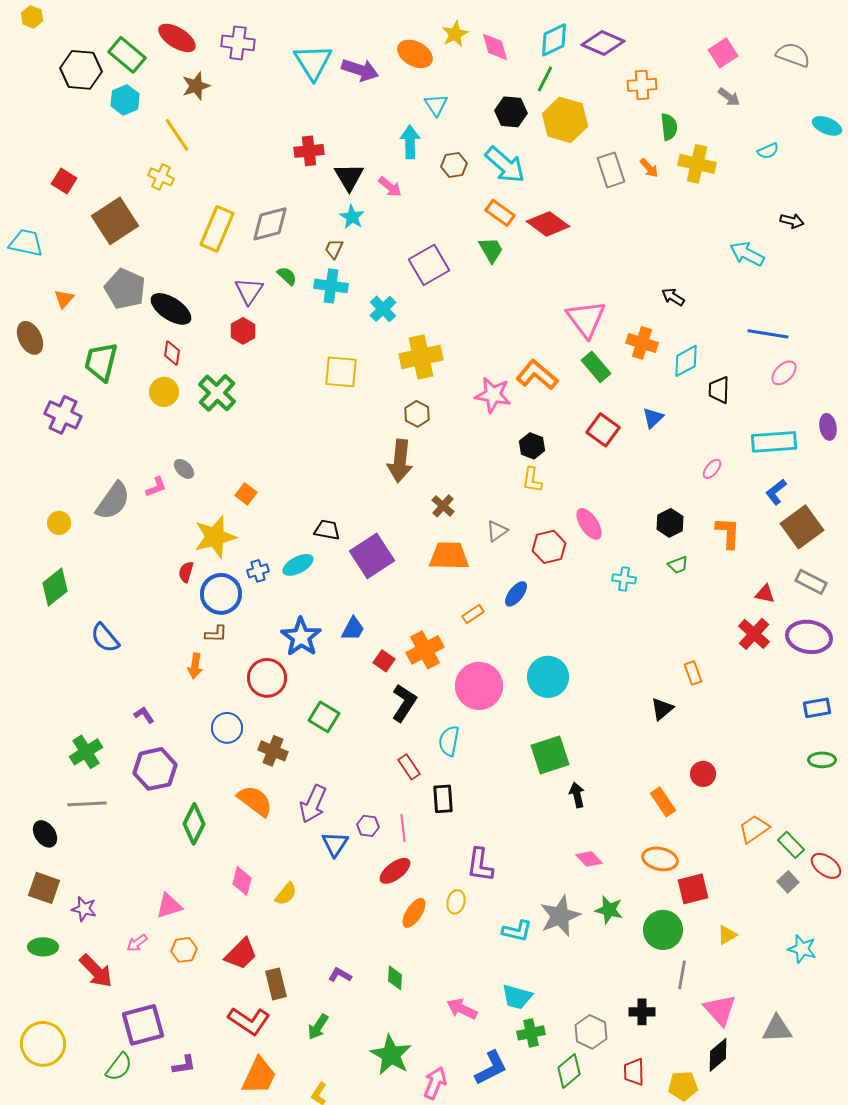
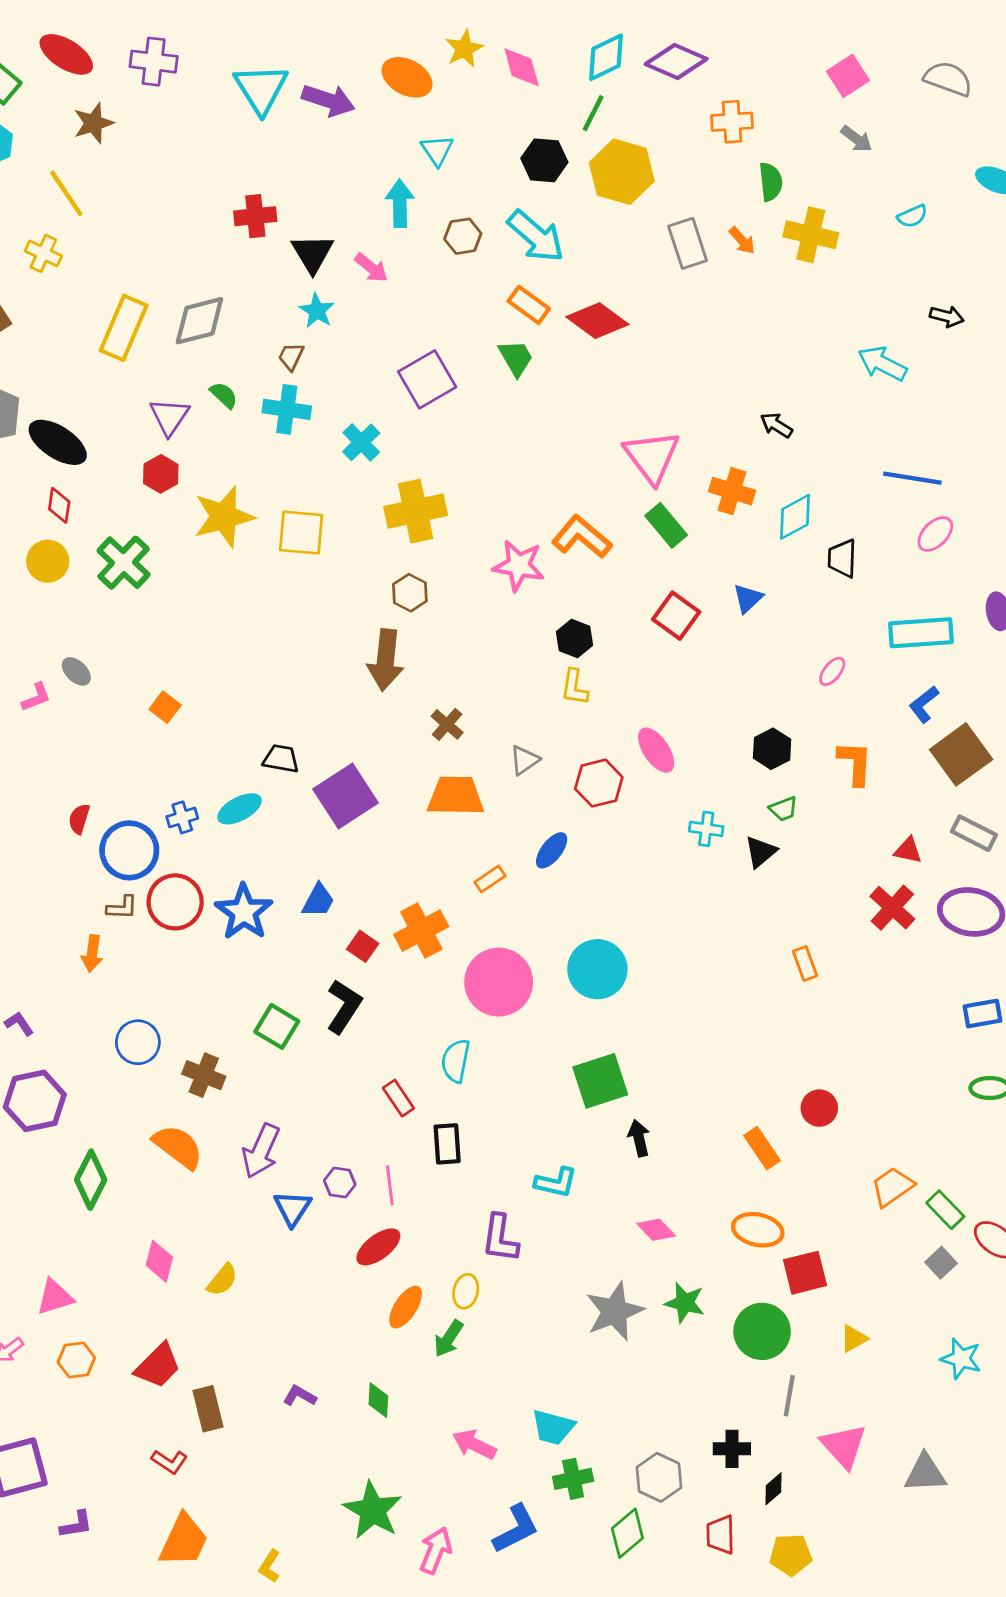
yellow star: (215, 537) -> (224, 517), moved
red circle: (267, 678) -> (175, 902), moved
black L-shape: (404, 703) -> (344, 1006), moved
black triangle: (662, 709) -> (761, 852), moved
cyan L-shape: (517, 931) -> (556, 1182), moved
red L-shape: (249, 1021) -> (169, 1462), size x0.6
green arrow: (318, 1027) -> (449, 1339), moved
black diamond: (718, 1055) -> (774, 1489), moved, size x0.7

